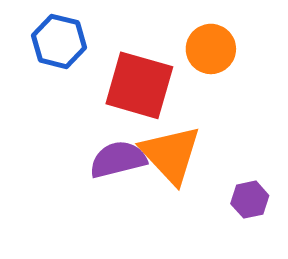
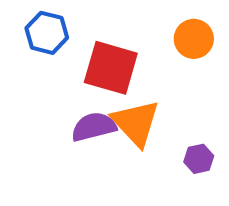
orange circle: (211, 49) -> (194, 39), moved

